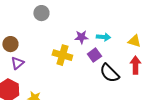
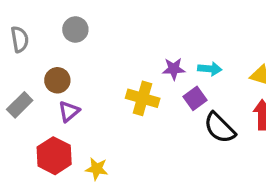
gray circle: (41, 13) -> (75, 29), moved

